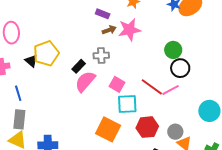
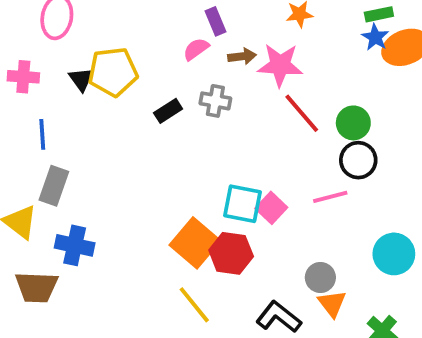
purple rectangle: (103, 14) -> (216, 21), moved, turned 32
pink semicircle: (85, 81) -> (196, 49), moved, size x0.6
pink square: (117, 84) -> (271, 208), moved
red line: (152, 87) -> (302, 113), moved
gray rectangle: (19, 119) -> (54, 186), moved
red hexagon: (147, 127) -> (231, 253), moved

